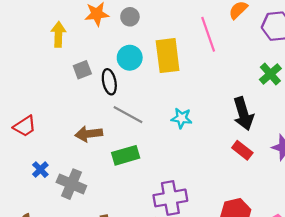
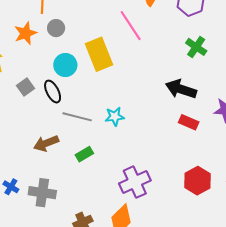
black arrow: (243, 114) -> (181, 89), turned 140
cyan star: (182, 118) -> (115, 117), moved
green rectangle: (126, 155) -> (84, 154), size x0.7

